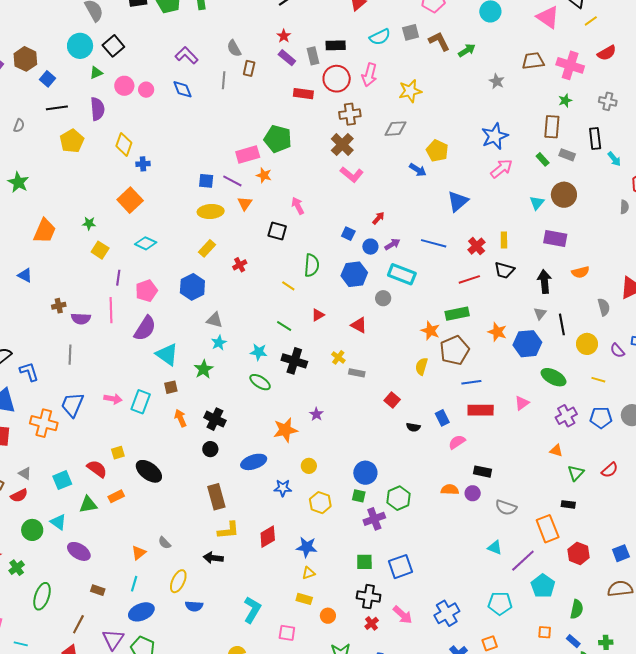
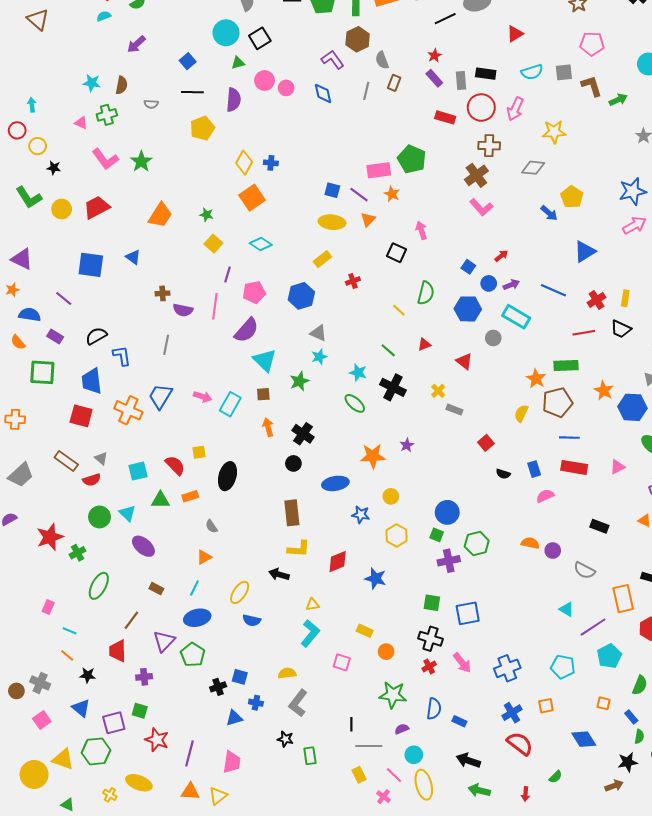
brown hexagon: (25, 59) -> (358, 39), moved
gray semicircle: (19, 126) -> (151, 104), turned 64
yellow diamond: (124, 144) -> (244, 163), moved
black ellipse: (149, 471) -> (227, 476), turned 60
black rectangle: (483, 472) -> (599, 526), moved
gray semicircle: (165, 543) -> (212, 526), moved
yellow triangle: (308, 573) -> (313, 605), moved

